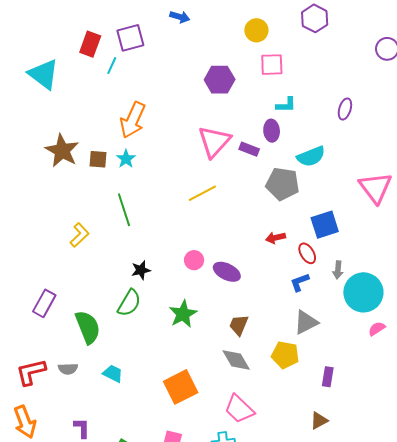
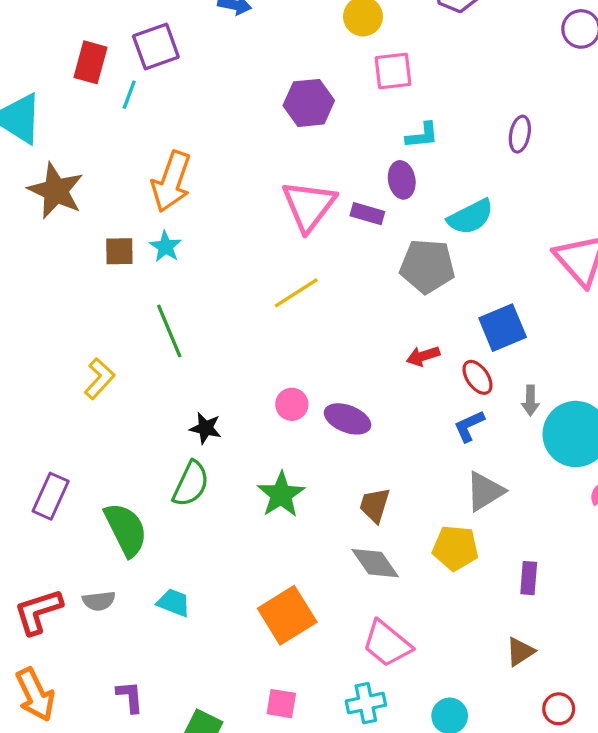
brown star: (62, 151) -> (56, 191), moved
black star: (141, 270) -> (205, 428), turned 30

